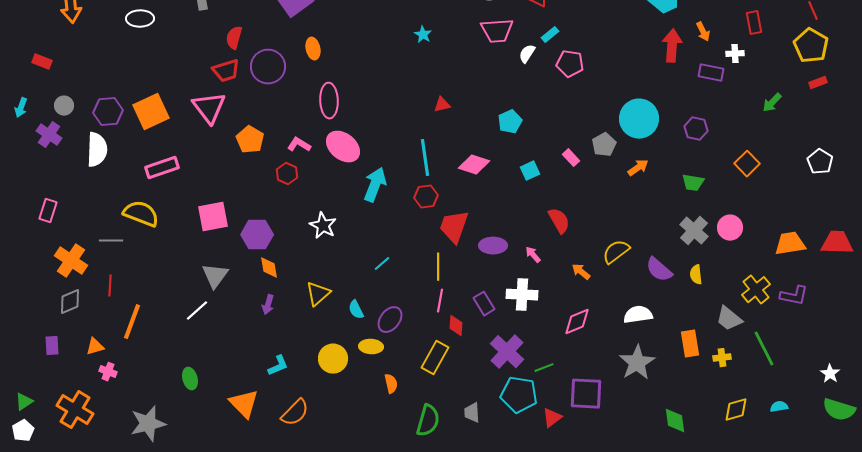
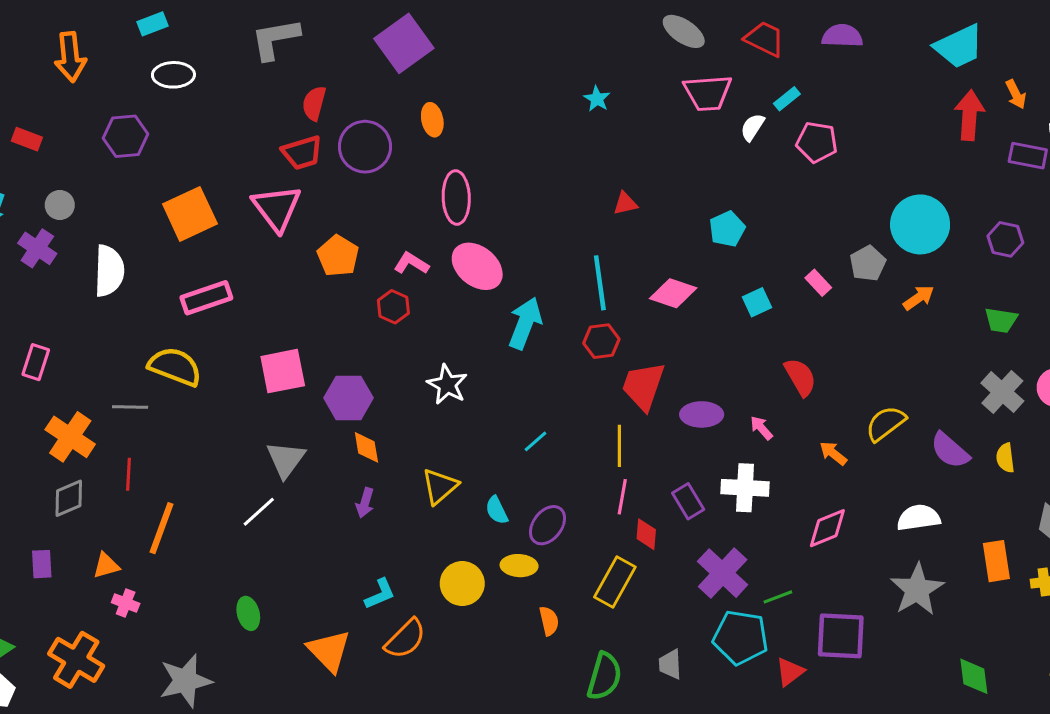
purple hexagon: (108, 112) -> (126, 136), moved
orange semicircle: (295, 413) -> (405, 639), moved

